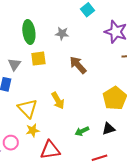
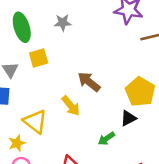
brown arrow: (78, 65) -> (89, 82), moved
black triangle: (109, 129) -> (128, 118), moved
yellow star: (33, 130) -> (17, 143), moved

